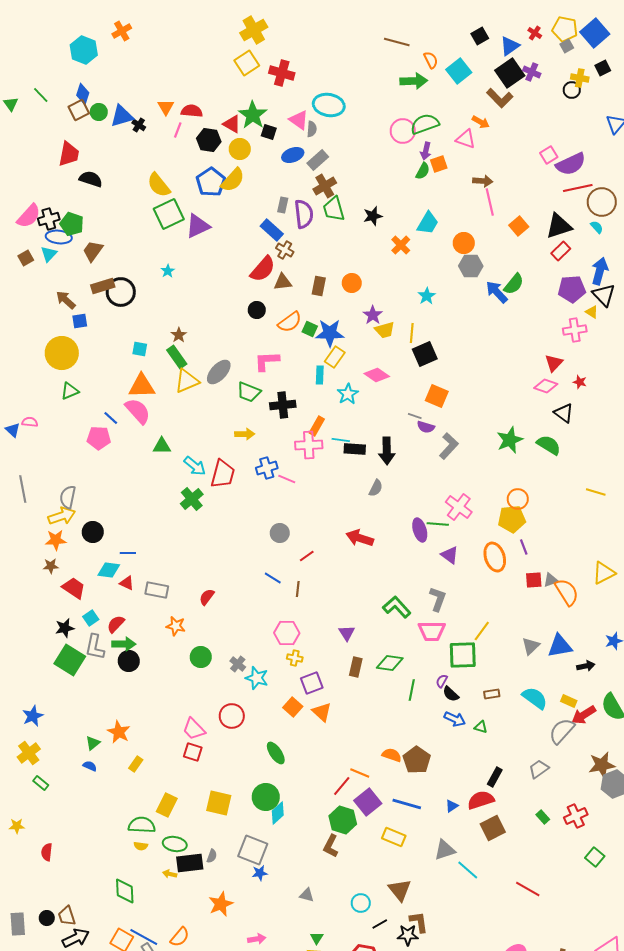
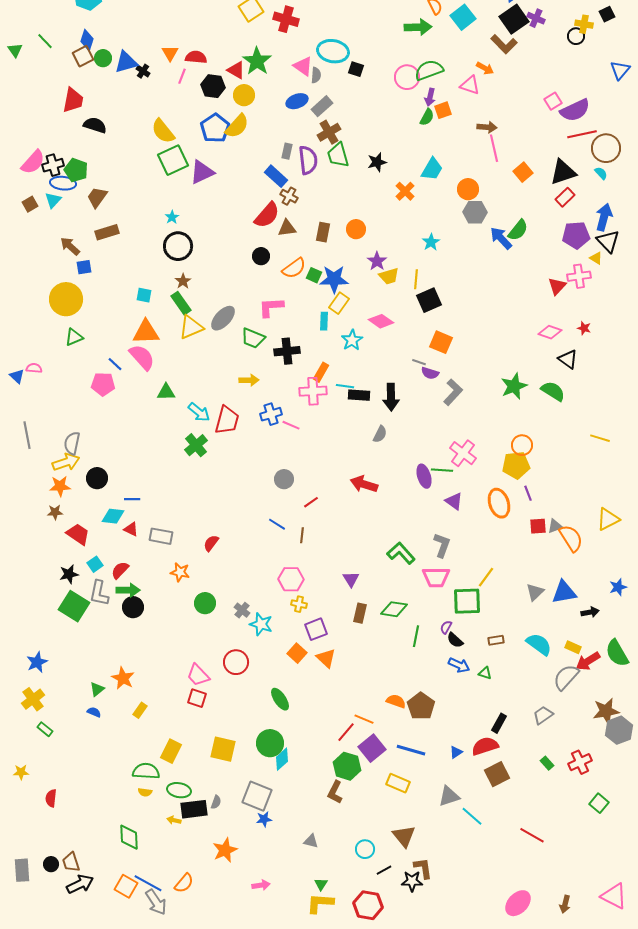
black square: (269, 132) -> (356, 69), moved
black circle: (121, 292) -> (178, 246), moved
red triangle: (554, 363) -> (557, 286), moved

